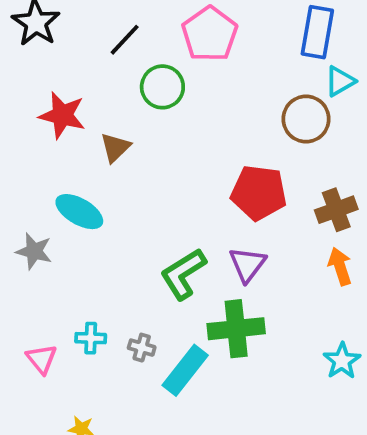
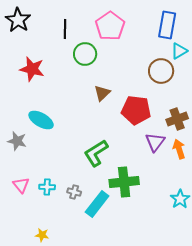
black line: (125, 40) -> (65, 29), turned -42
brown triangle: (115, 147) -> (102, 93), moved
purple triangle: (247, 264) -> (155, 142), moved
pink triangle: (42, 359) -> (21, 185), moved

